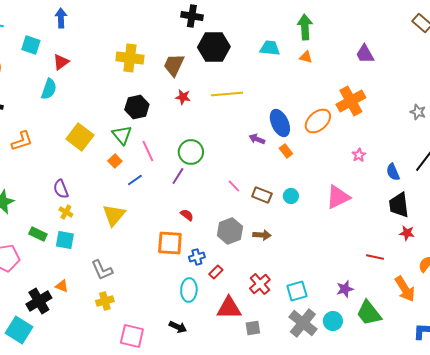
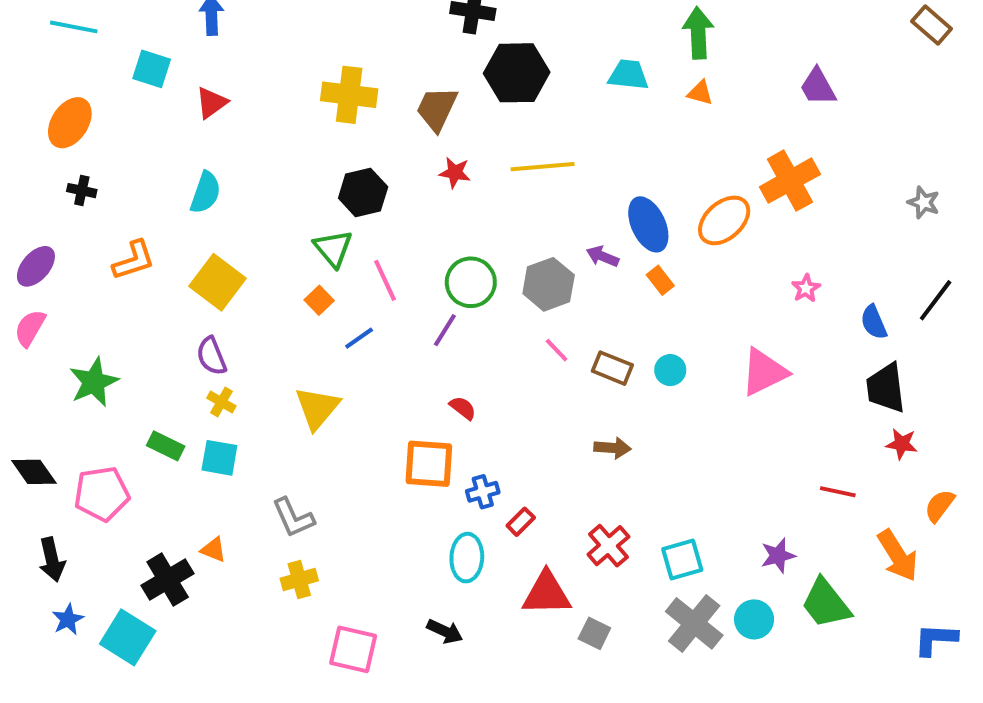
cyan semicircle: (49, 89) -> (205, 193), moved
yellow square: (80, 137) -> (217, 282), moved
gray hexagon: (230, 231) -> (549, 284), moved
gray square: (253, 328) -> (594, 633), turned 35

